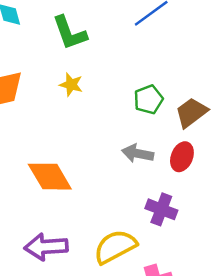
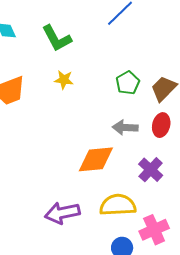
orange diamond: (50, 177) -> (96, 159), moved, turned -57
purple cross: (161, 209) -> (151, 170), turned 30
yellow semicircle: (115, 247) -> (118, 205), turned 33

